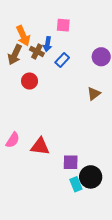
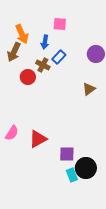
brown cross: (37, 51) -> (43, 65), moved
red triangle: (40, 146) -> (38, 139), turned -36

